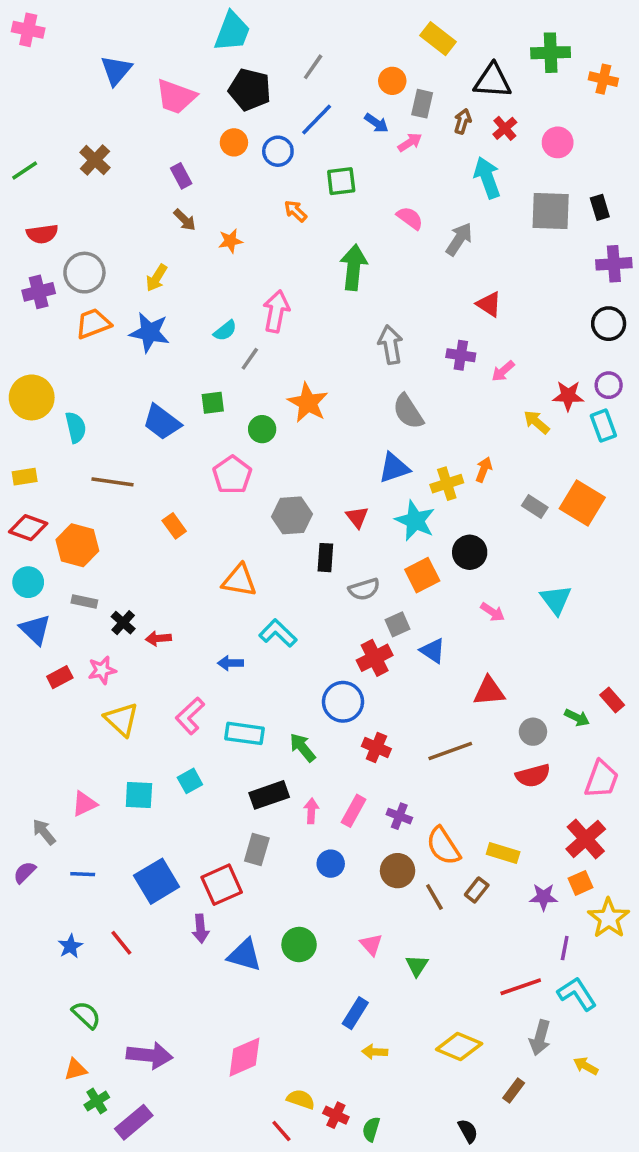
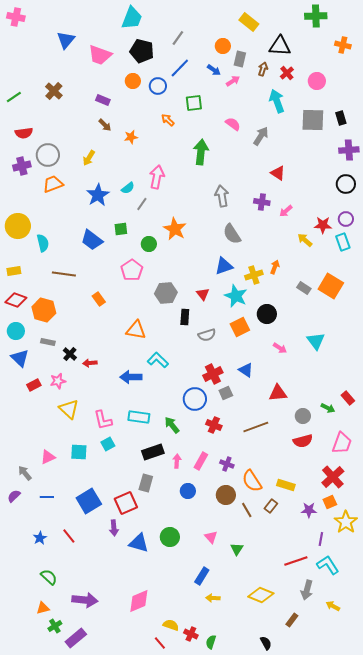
green cross: (551, 53) -> (316, 16), moved
purple rectangle: (181, 176) -> (103, 100), turned -40
blue star: (150, 332) -> (98, 195), moved, turned 30
gray square: (398, 624) -> (226, 393), moved
blue arrow: (230, 663) -> (131, 377), size x1.5
pink L-shape: (190, 716) -> (103, 420), moved, turned -60

